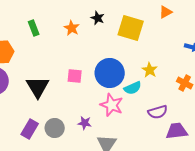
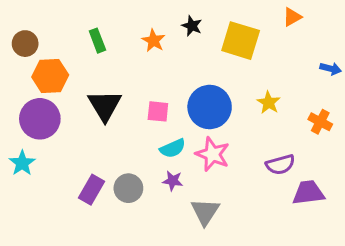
black triangle: (38, 87) -> (105, 106), moved
cyan semicircle: (133, 88) -> (173, 148), moved

